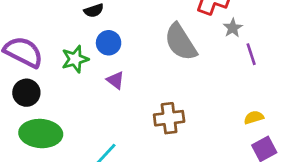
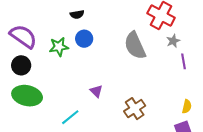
purple triangle: (115, 80) -> (96, 91), moved
yellow semicircle: (254, 117) -> (187, 106), moved, turned 112
brown cross: (169, 118) -> (135, 109), moved, turned -35

